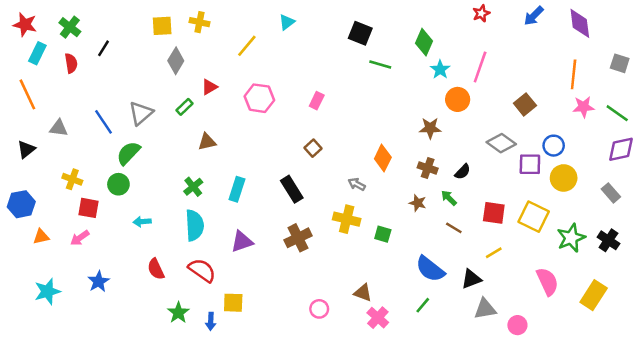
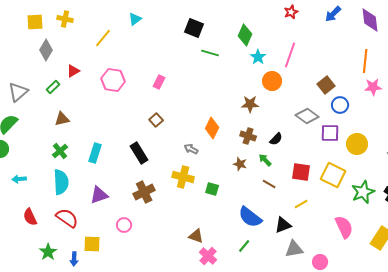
brown triangle: (207, 142) -> (62, 119), moved
blue circle: (554, 146) -> (340, 105), moved
pink circle: (319, 309) -> (124, 225), moved

